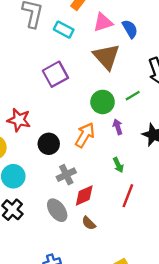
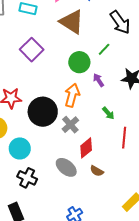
black circle: (49, 144) -> (43, 112), size x1.5
gray cross: (66, 175) -> (70, 125), moved

